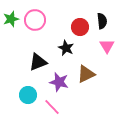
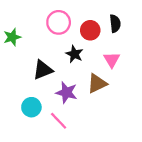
green star: (11, 19) -> (12, 37), moved
pink circle: (35, 20) -> (59, 22), moved
pink triangle: (107, 46) -> (112, 60), moved

